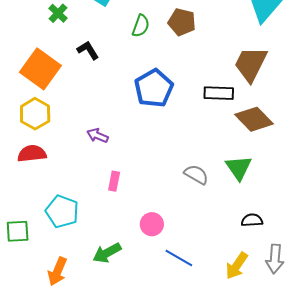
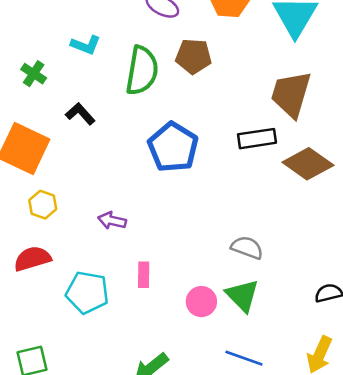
green semicircle: (141, 26) -> (142, 71), size x1.6
yellow hexagon: (35, 114) -> (43, 205), moved, size x0.7
green triangle: (239, 168) -> (242, 295), moved
cyan pentagon: (62, 212) -> (87, 292), moved
pink circle: (152, 224) -> (201, 302), moved

